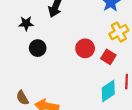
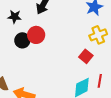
red circle: (85, 48) -> (36, 35), moved

